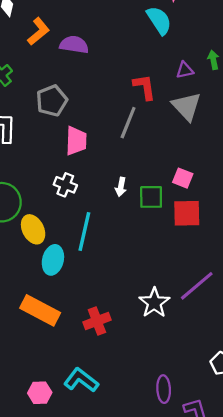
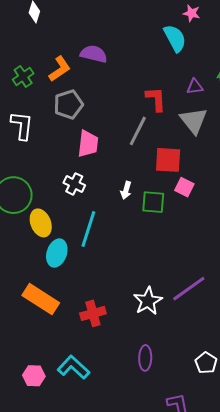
orange L-shape: (39, 31) -> (60, 69), moved
red square: (187, 213) -> (168, 160), moved
purple ellipse: (164, 389) -> (145, 358), moved

